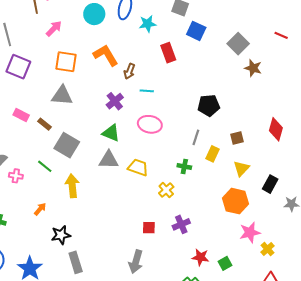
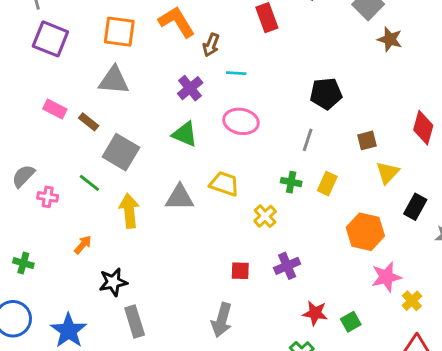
yellow rectangle: (213, 154) -> (327, 184), moved
gray triangle: (109, 160) -> (180, 198), moved
yellow triangle: (241, 168) -> (388, 173), moved

